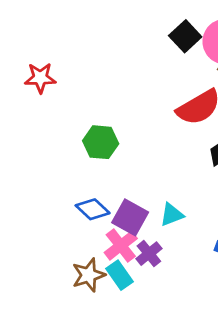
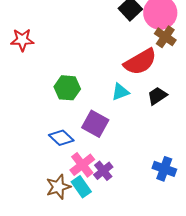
cyan triangle: (172, 215) -> (120, 92), moved
purple square: (130, 217) -> (95, 124), moved

